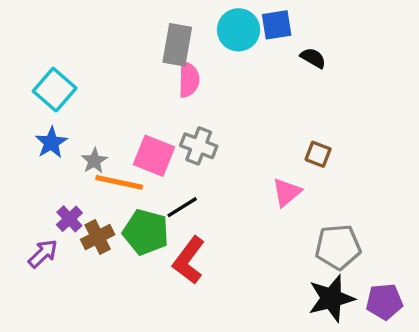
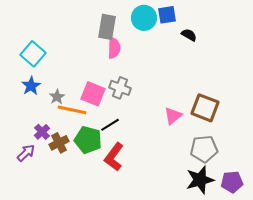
brown square: (318, 154) -> (205, 108), moved, size x1.8

